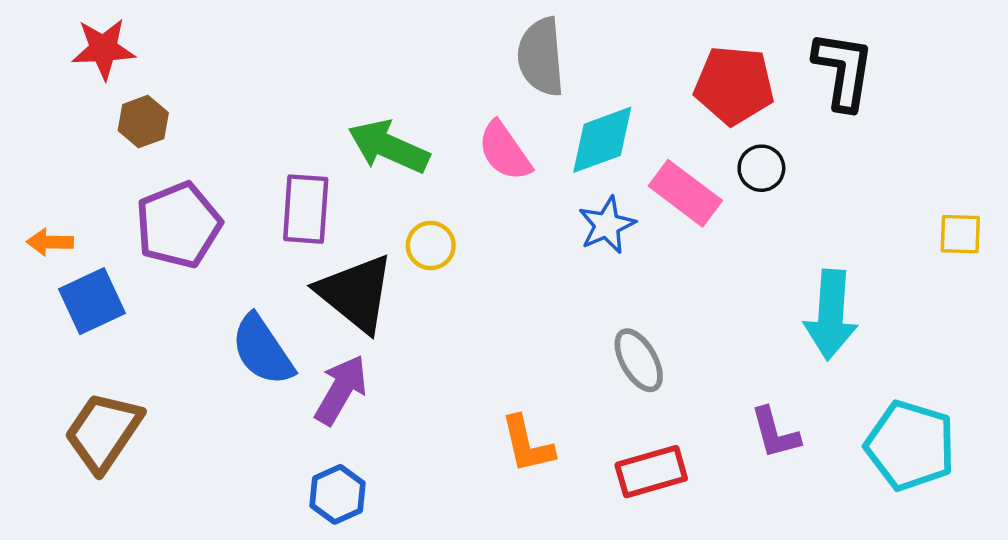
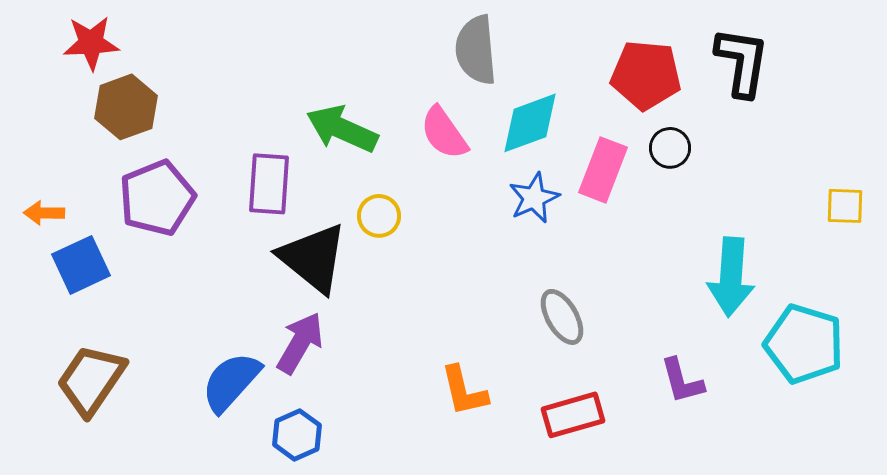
brown hexagon: (143, 122) -> (126, 107), size x1.4
pink rectangle: (685, 193) -> (603, 170), turned 74
blue semicircle: (262, 350) -> (231, 382), moved, turned 76
cyan pentagon: (910, 446) -> (804, 344), moved

